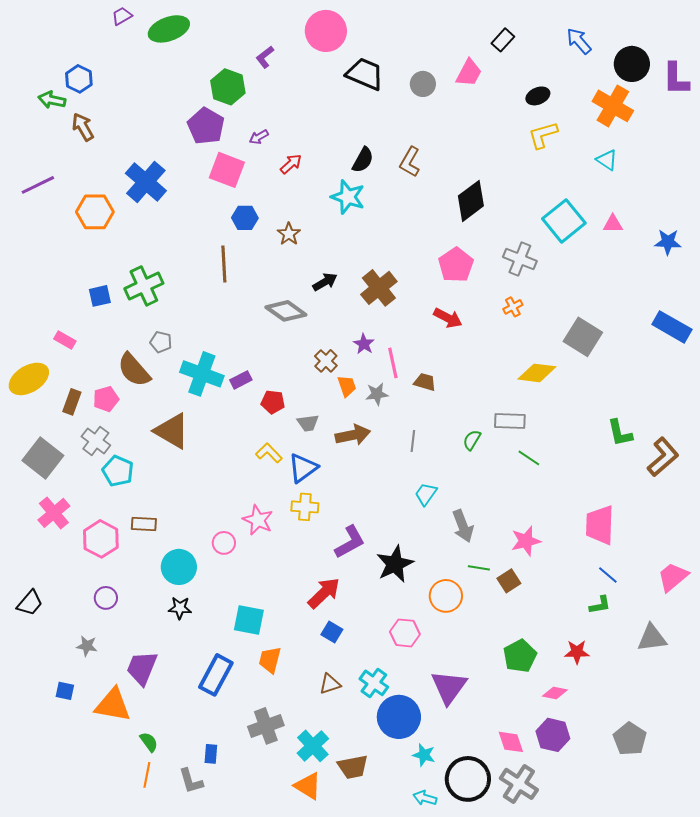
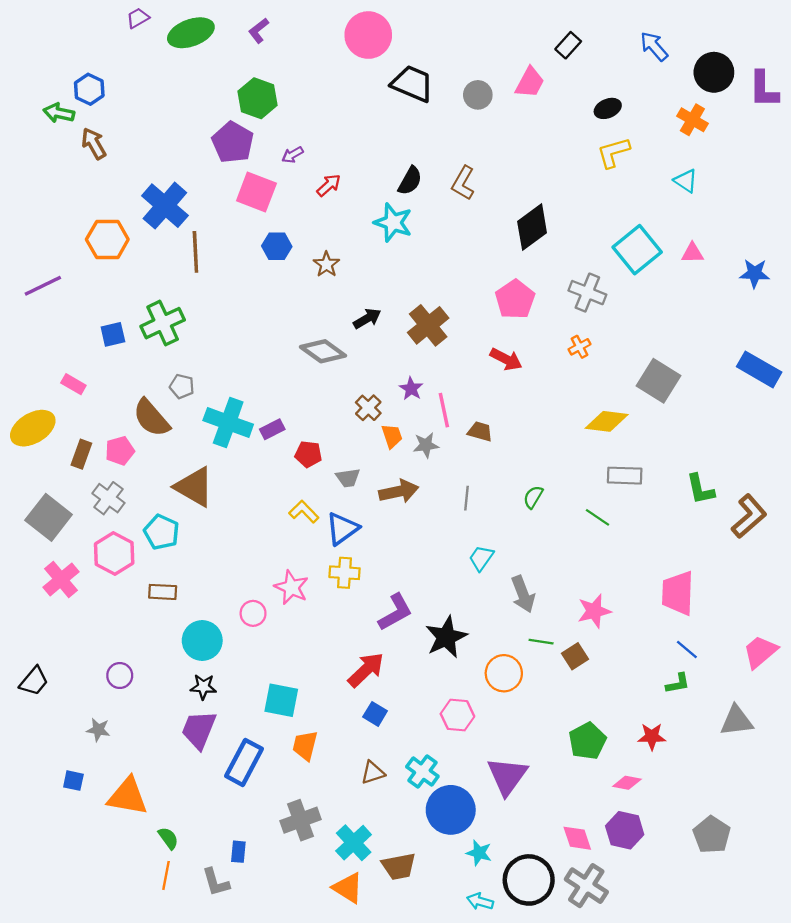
purple L-shape: (265, 57) -> (259, 31), moved
orange cross: (613, 106) -> (692, 120), size x0.7
purple line: (38, 185) -> (43, 286), moved
brown line: (224, 264) -> (195, 252), moved
gray rectangle: (510, 421) -> (625, 476), moved
cyan pentagon: (118, 471) -> (162, 532), moved
pink hexagon: (101, 539) -> (114, 554), moved
purple trapezoid: (142, 668) -> (199, 730), moved

